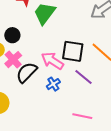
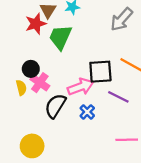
pink cross: (13, 60) -> (40, 83), moved
pink arrow: (52, 61) -> (80, 87), turned 140

